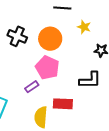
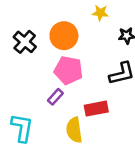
black cross: (17, 36) -> (25, 42), turned 30

